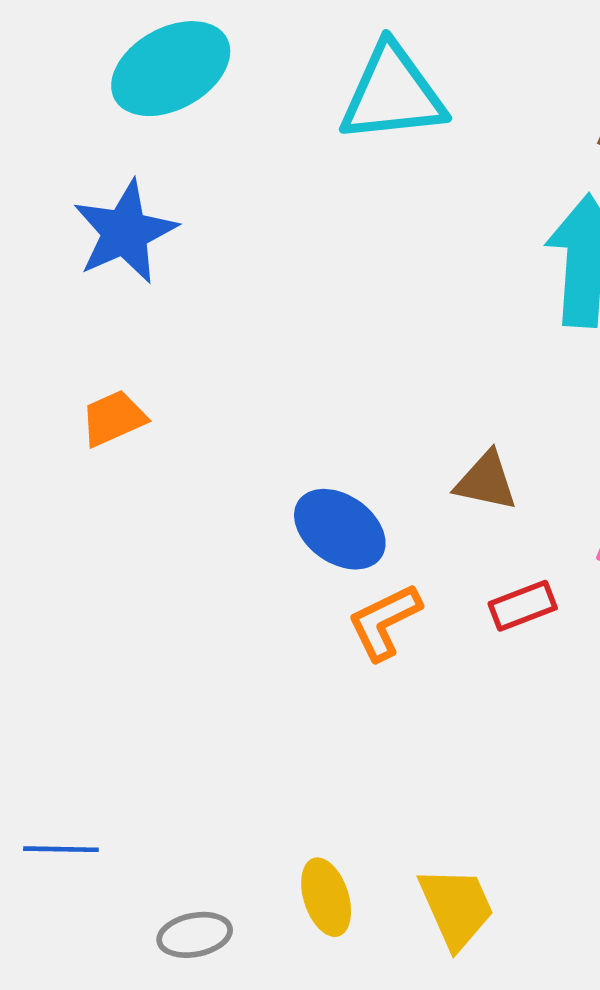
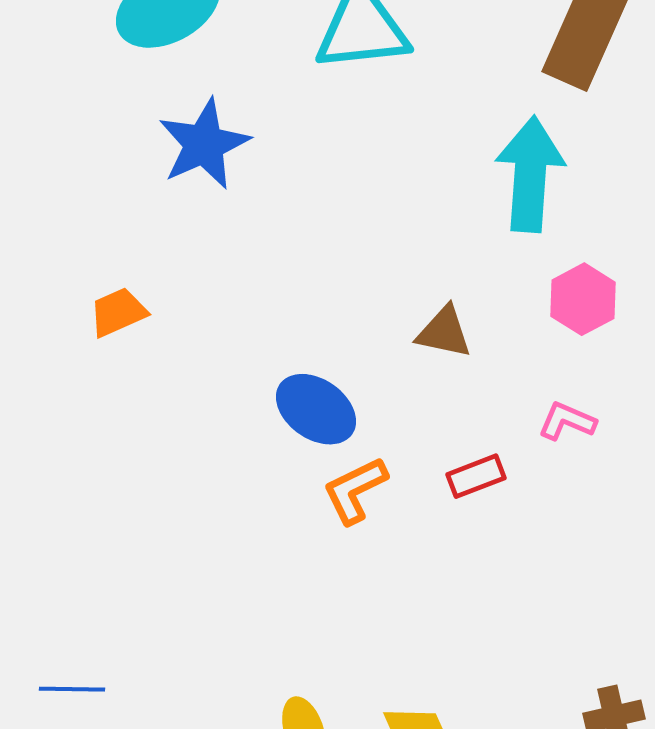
blue star: (125, 232) -> (204, 144), moved
brown triangle: (486, 481) -> (444, 332), moved

